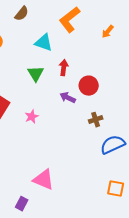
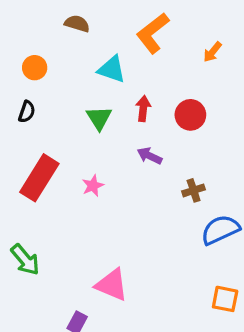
brown semicircle: (22, 14) -> (77, 24), turned -112
red circle: (89, 86) -> (190, 115), moved

